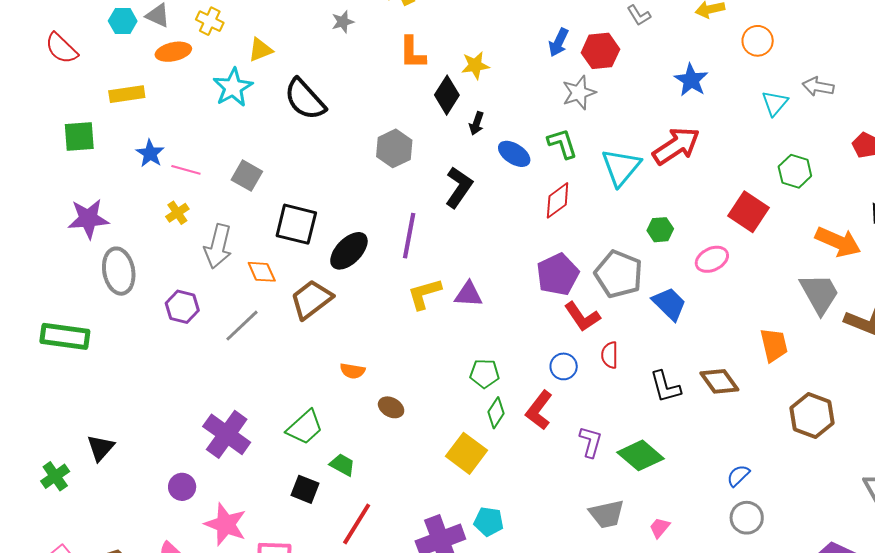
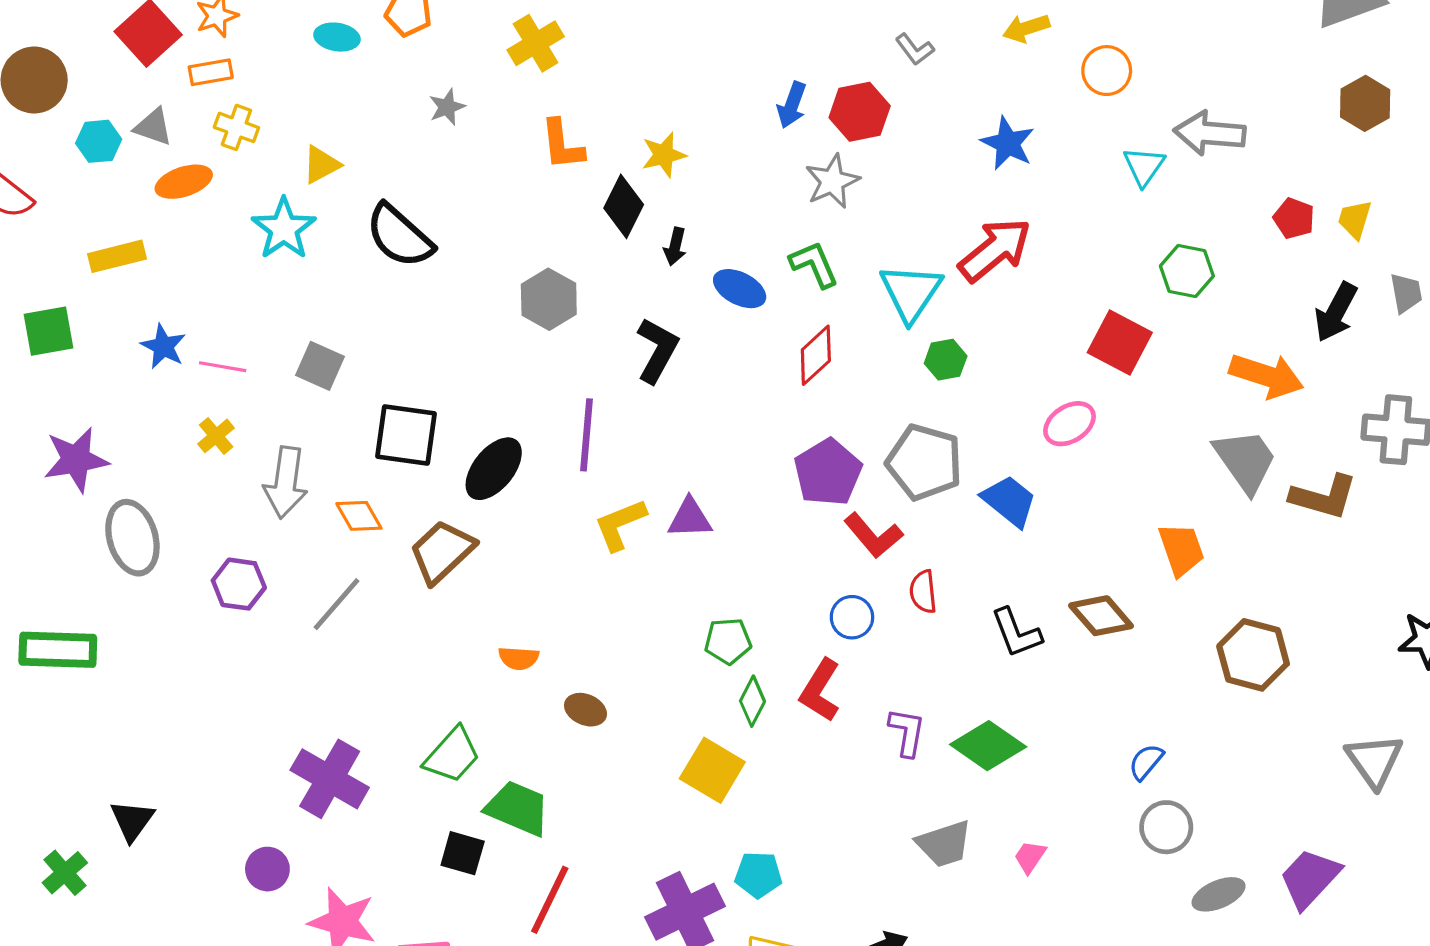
gray arrow: (818, 87) -> (1210, 133), size x1.4
green hexagon: (660, 230) -> (946, 360), moved
green trapezoid: (342, 465) -> (518, 808), size x1.6

